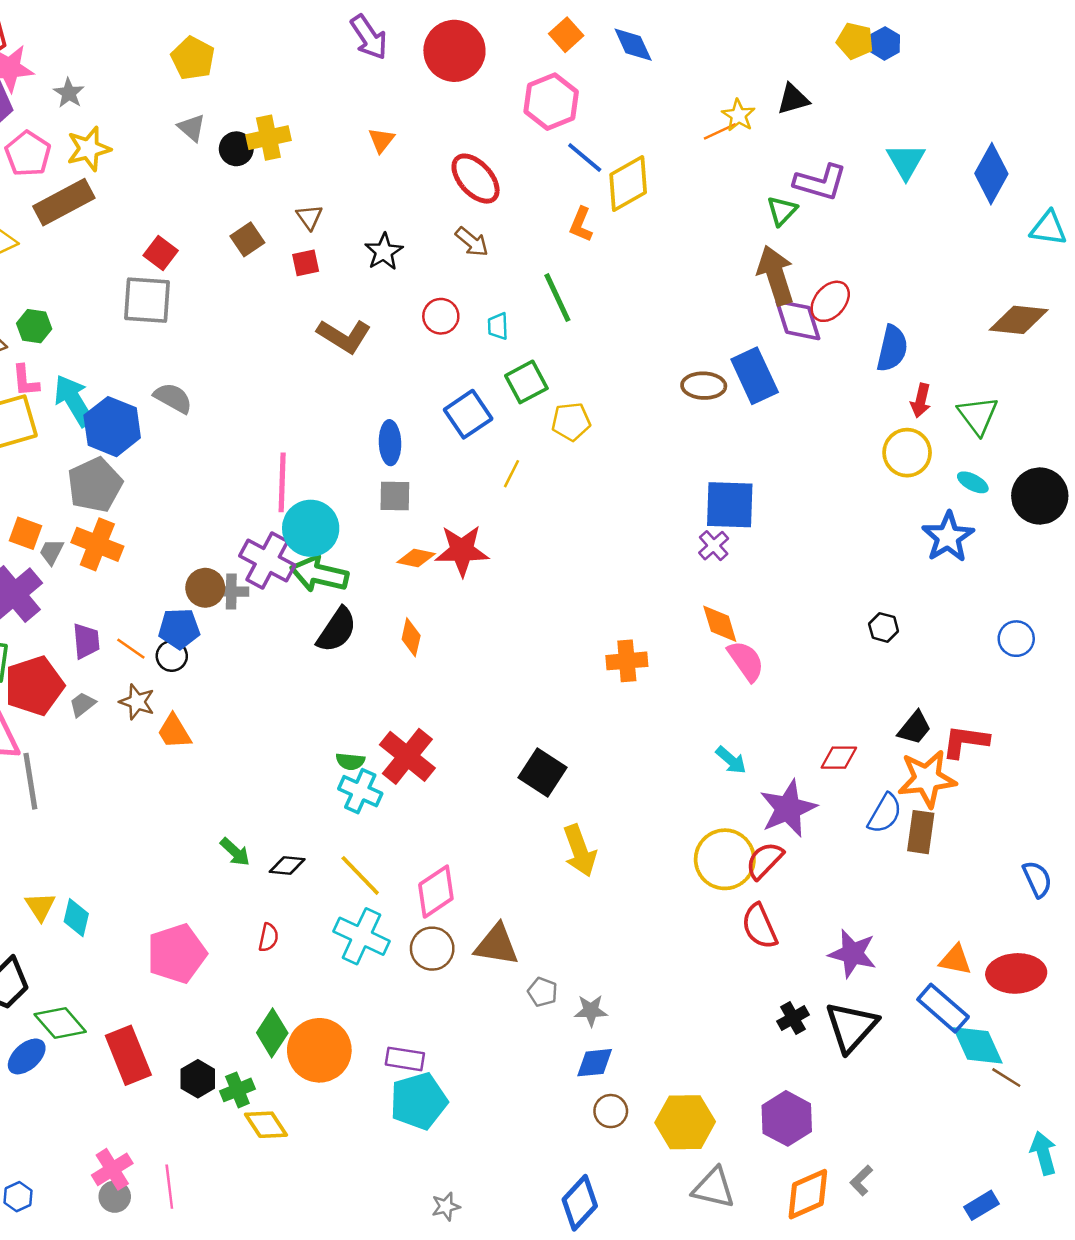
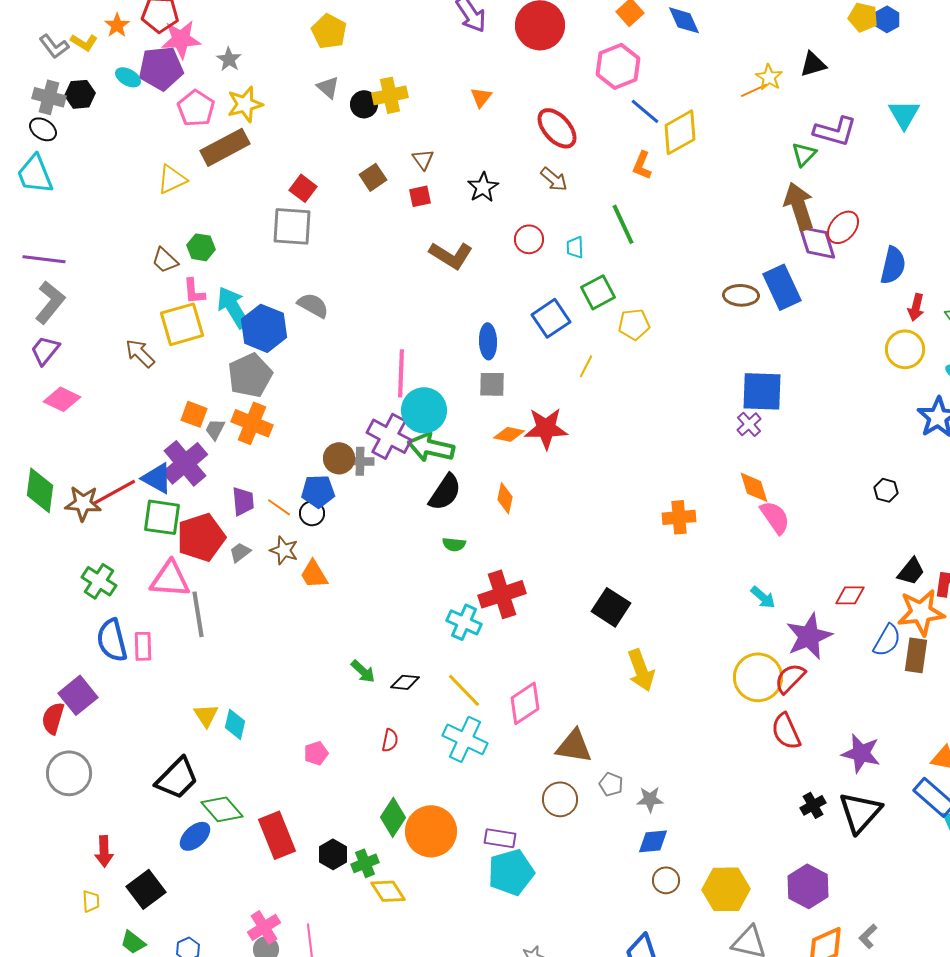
red cross: (407, 756) -> (502, 594), turned 33
green semicircle: (350, 761) -> (454, 544), moved
brown circle: (432, 949) -> (560, 799), moved
pink pentagon: (177, 954) -> (316, 753), size x0.5

